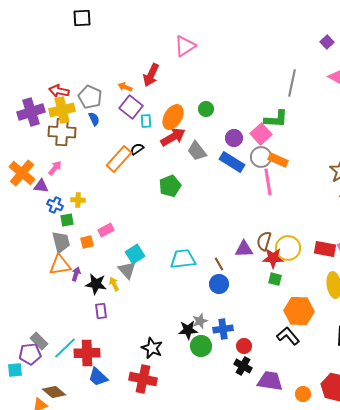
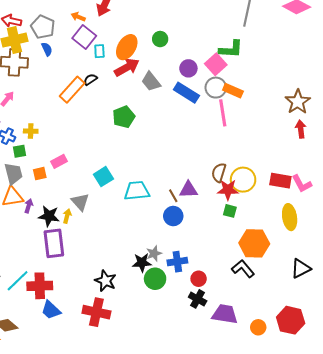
purple triangle: (244, 249) -> (188, 190), moved
cyan square: (135, 254) -> (103, 177), moved
yellow arrow: (114, 284) -> (67, 216), turned 40
purple rectangle: (101, 311) -> (54, 243), size x1.8

